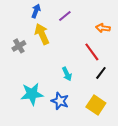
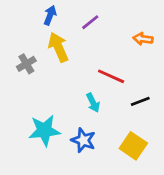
red line: (92, 52) -> (111, 76), moved, turned -30
black line: (101, 73) -> (140, 101), turned 32

